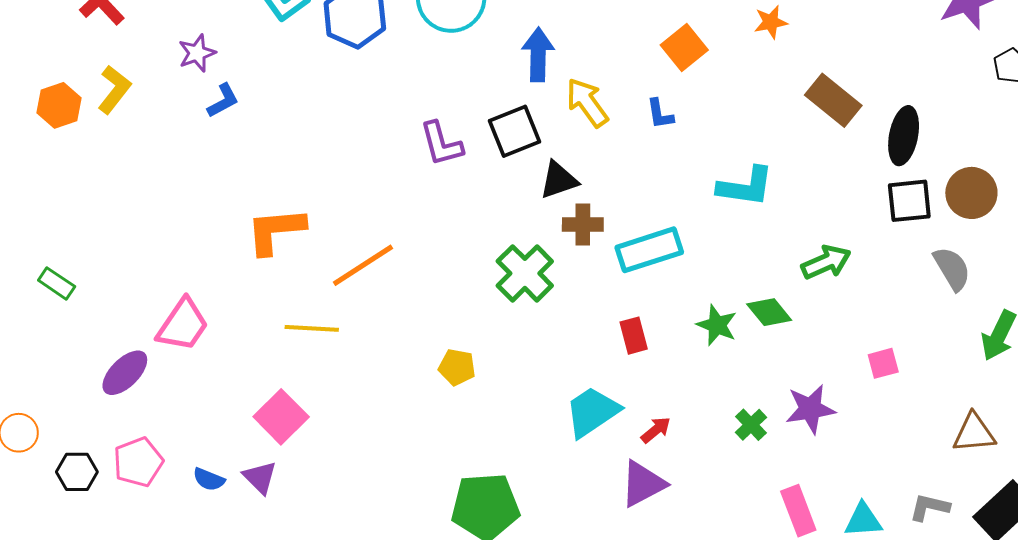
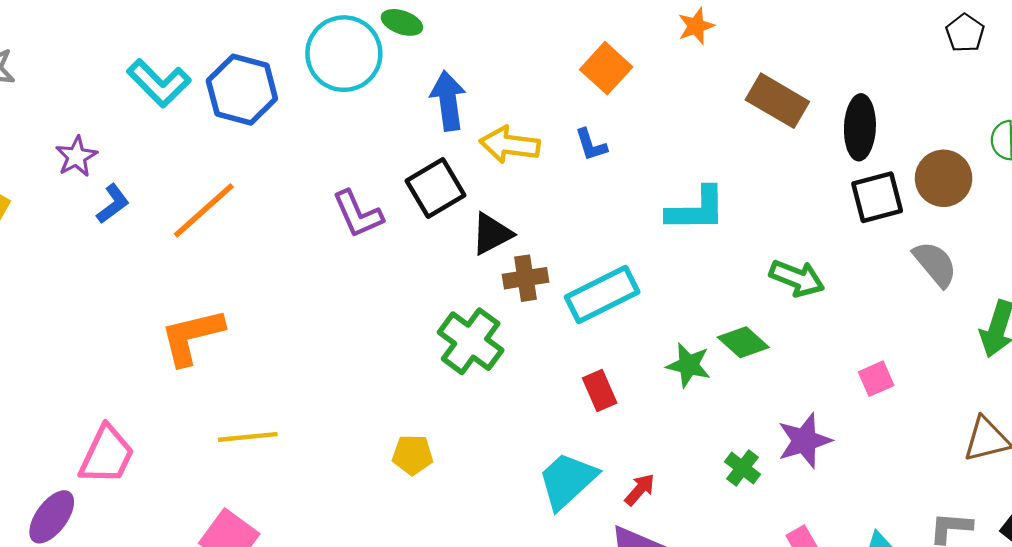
yellow arrow: (587, 103) -> (510, 145), turned -38
green arrow: (826, 262) -> (797, 278), turned 54
orange line: (363, 265) -> (204, 210), moved

